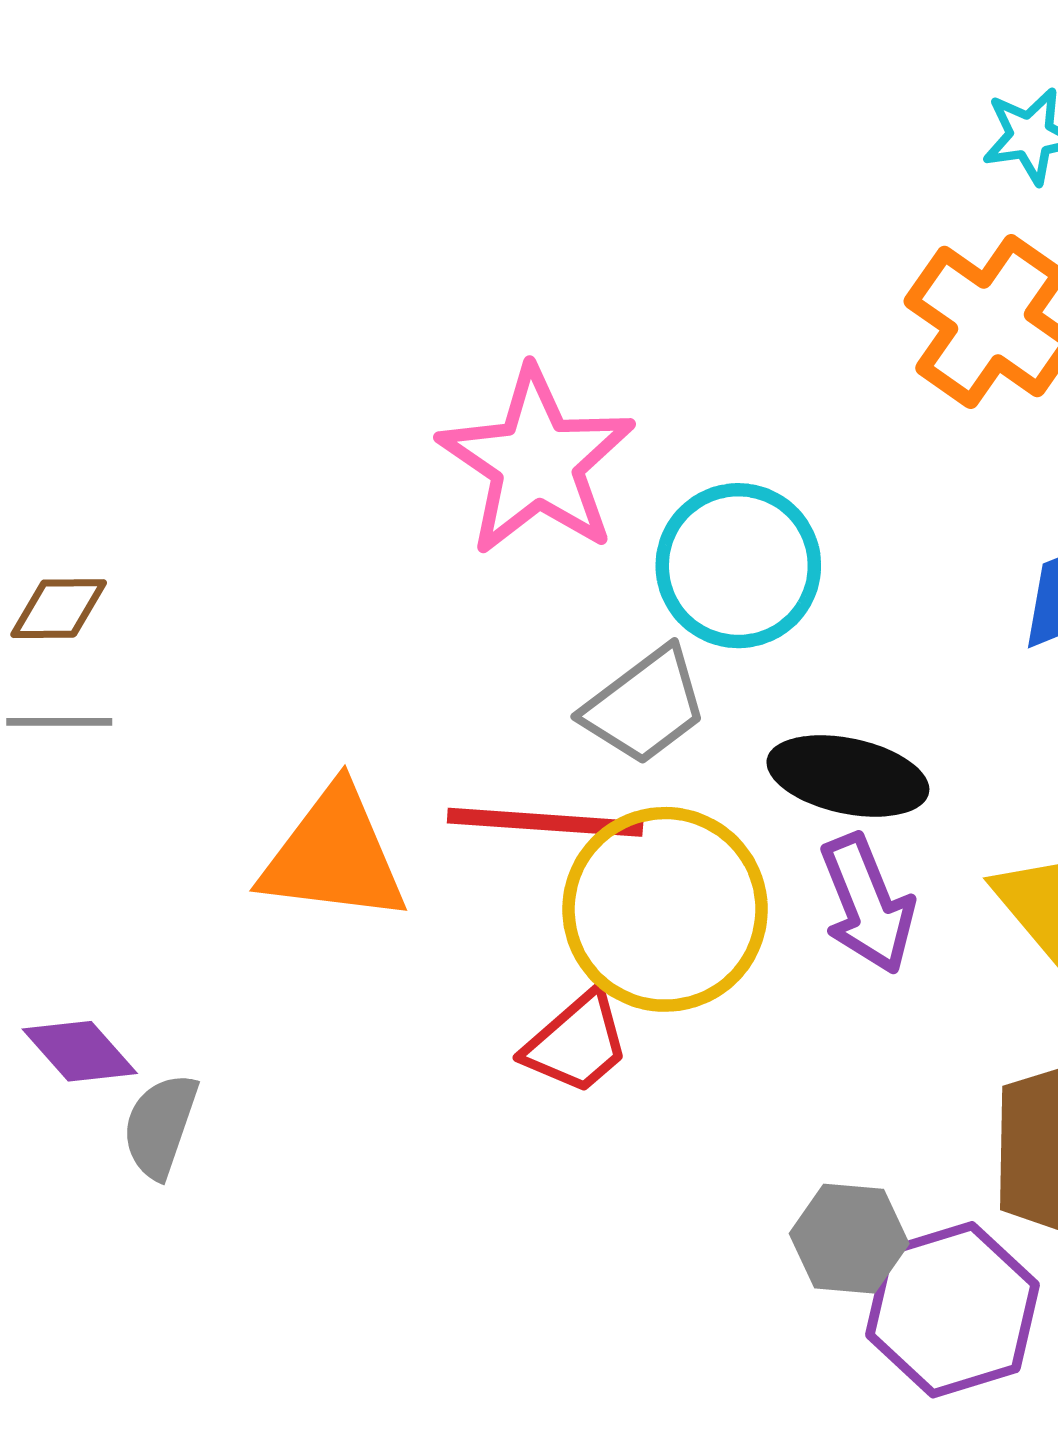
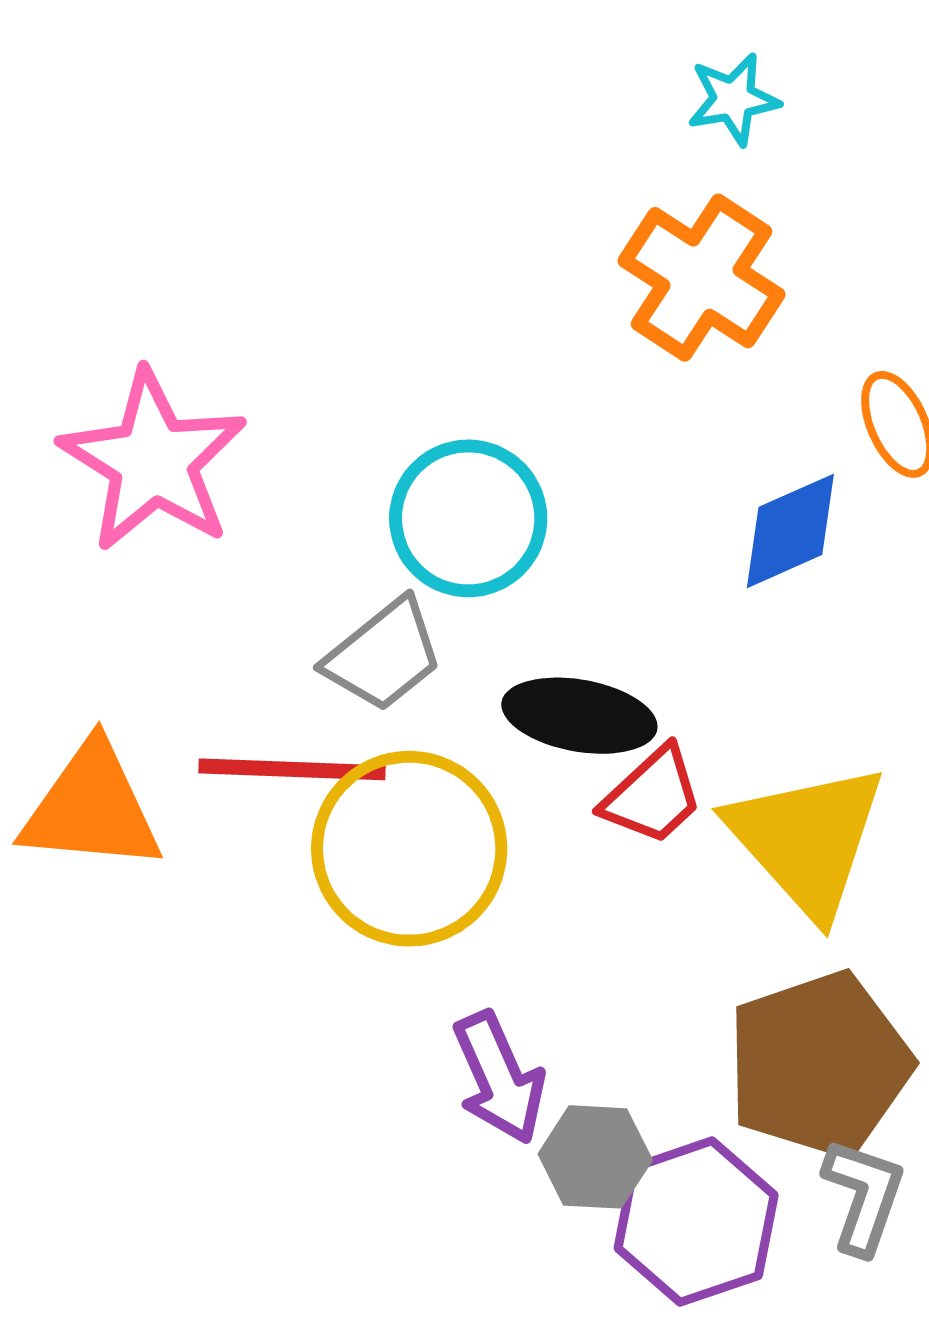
pink star: (537, 462) -> (153, 461), moved
purple arrow: (867, 904) -> (499, 1078), moved
red trapezoid: (577, 1043) -> (653, 796), moved

